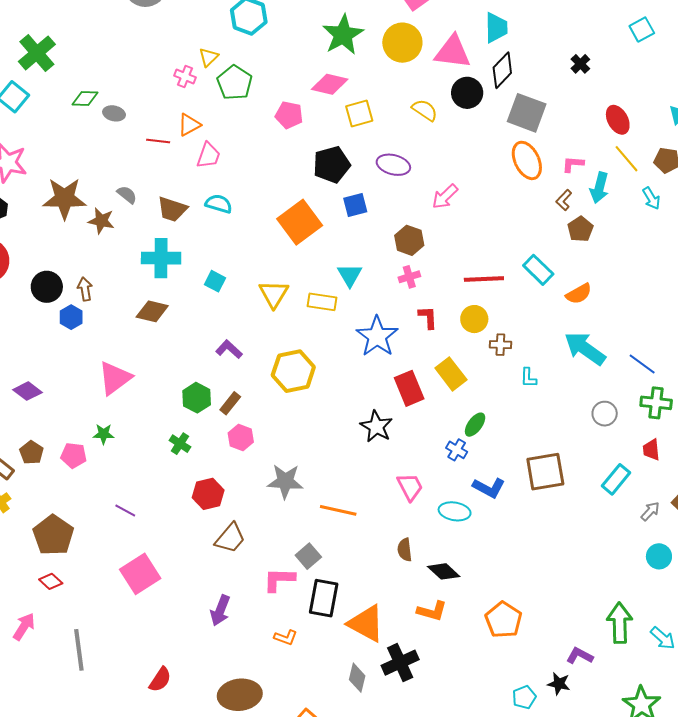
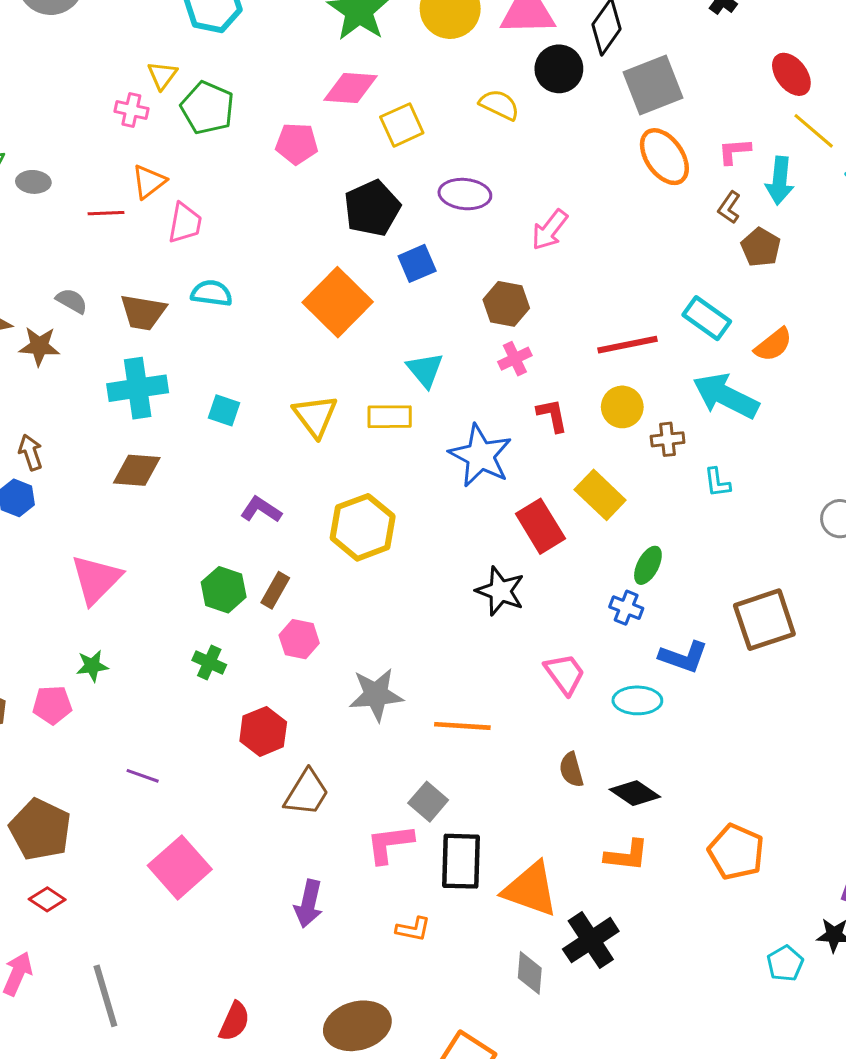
gray square: (527, 113) -> (653, 85), turned -33
cyan arrow: (585, 348) -> (726, 396), moved

